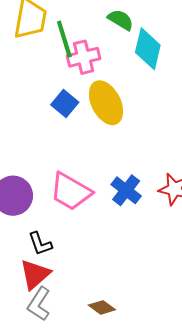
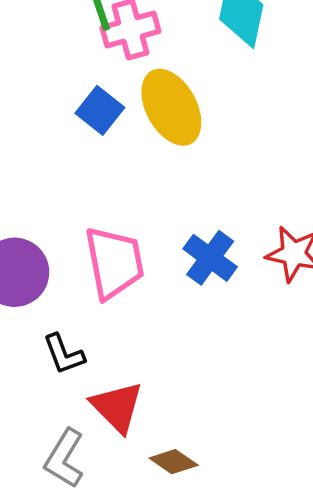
pink trapezoid: (71, 192) -> (114, 263), turned -129
red triangle: (35, 274) -> (117, 407), moved, turned -32

